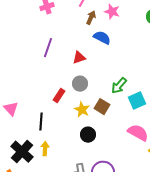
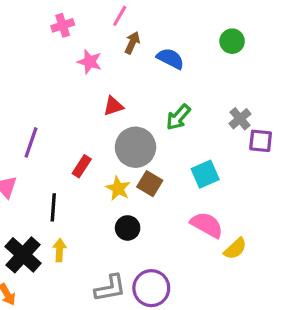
pink star: (112, 12) -> (90, 62), moved
blue semicircle: (102, 38) -> (170, 59), moved
purple line: (48, 48) -> (31, 142), moved
gray circle: (80, 84) -> (136, 147), moved, size x1.6
green arrow: (119, 86) -> (178, 117), moved

